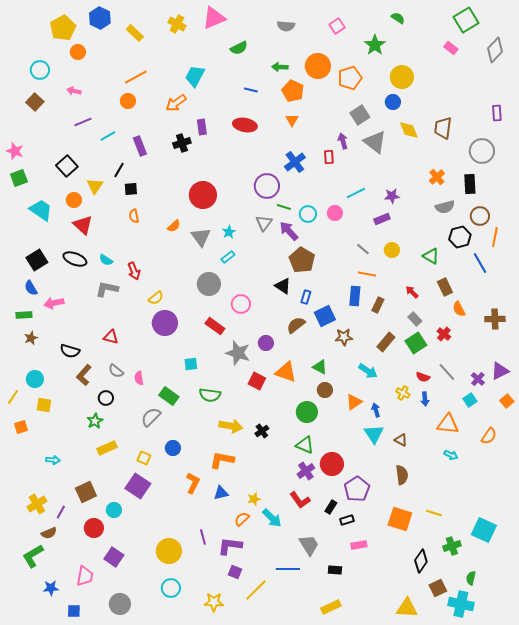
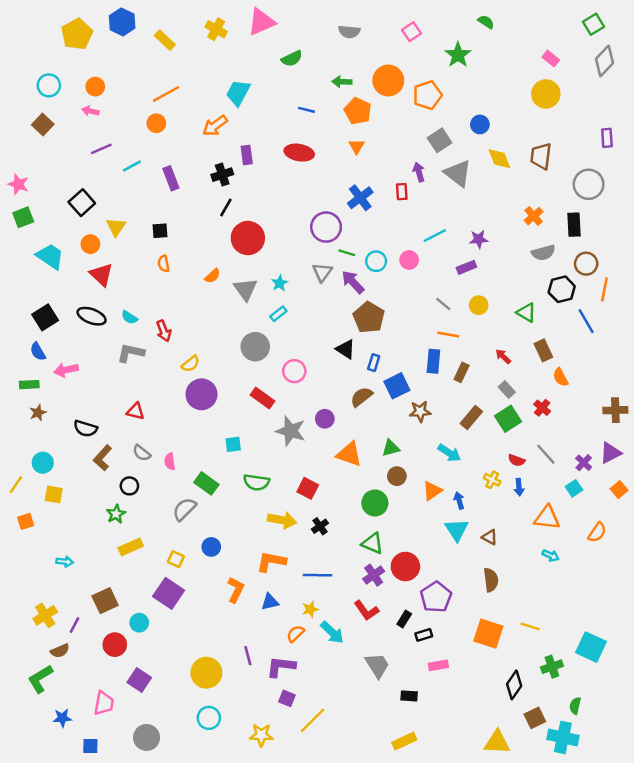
green square: (466, 20) -> (593, 24), moved, size x0.7
orange circle: (78, 52) -> (95, 87), moved
yellow circle: (402, 77) -> (546, 94), moved
black line: (119, 170) -> (226, 207), moved
brown cross: (495, 319) -> (615, 410), moved
green triangle: (320, 367) -> (391, 448), turned -42
red square: (257, 381) -> (308, 488), moved
blue line: (288, 569) -> (317, 575), moved

